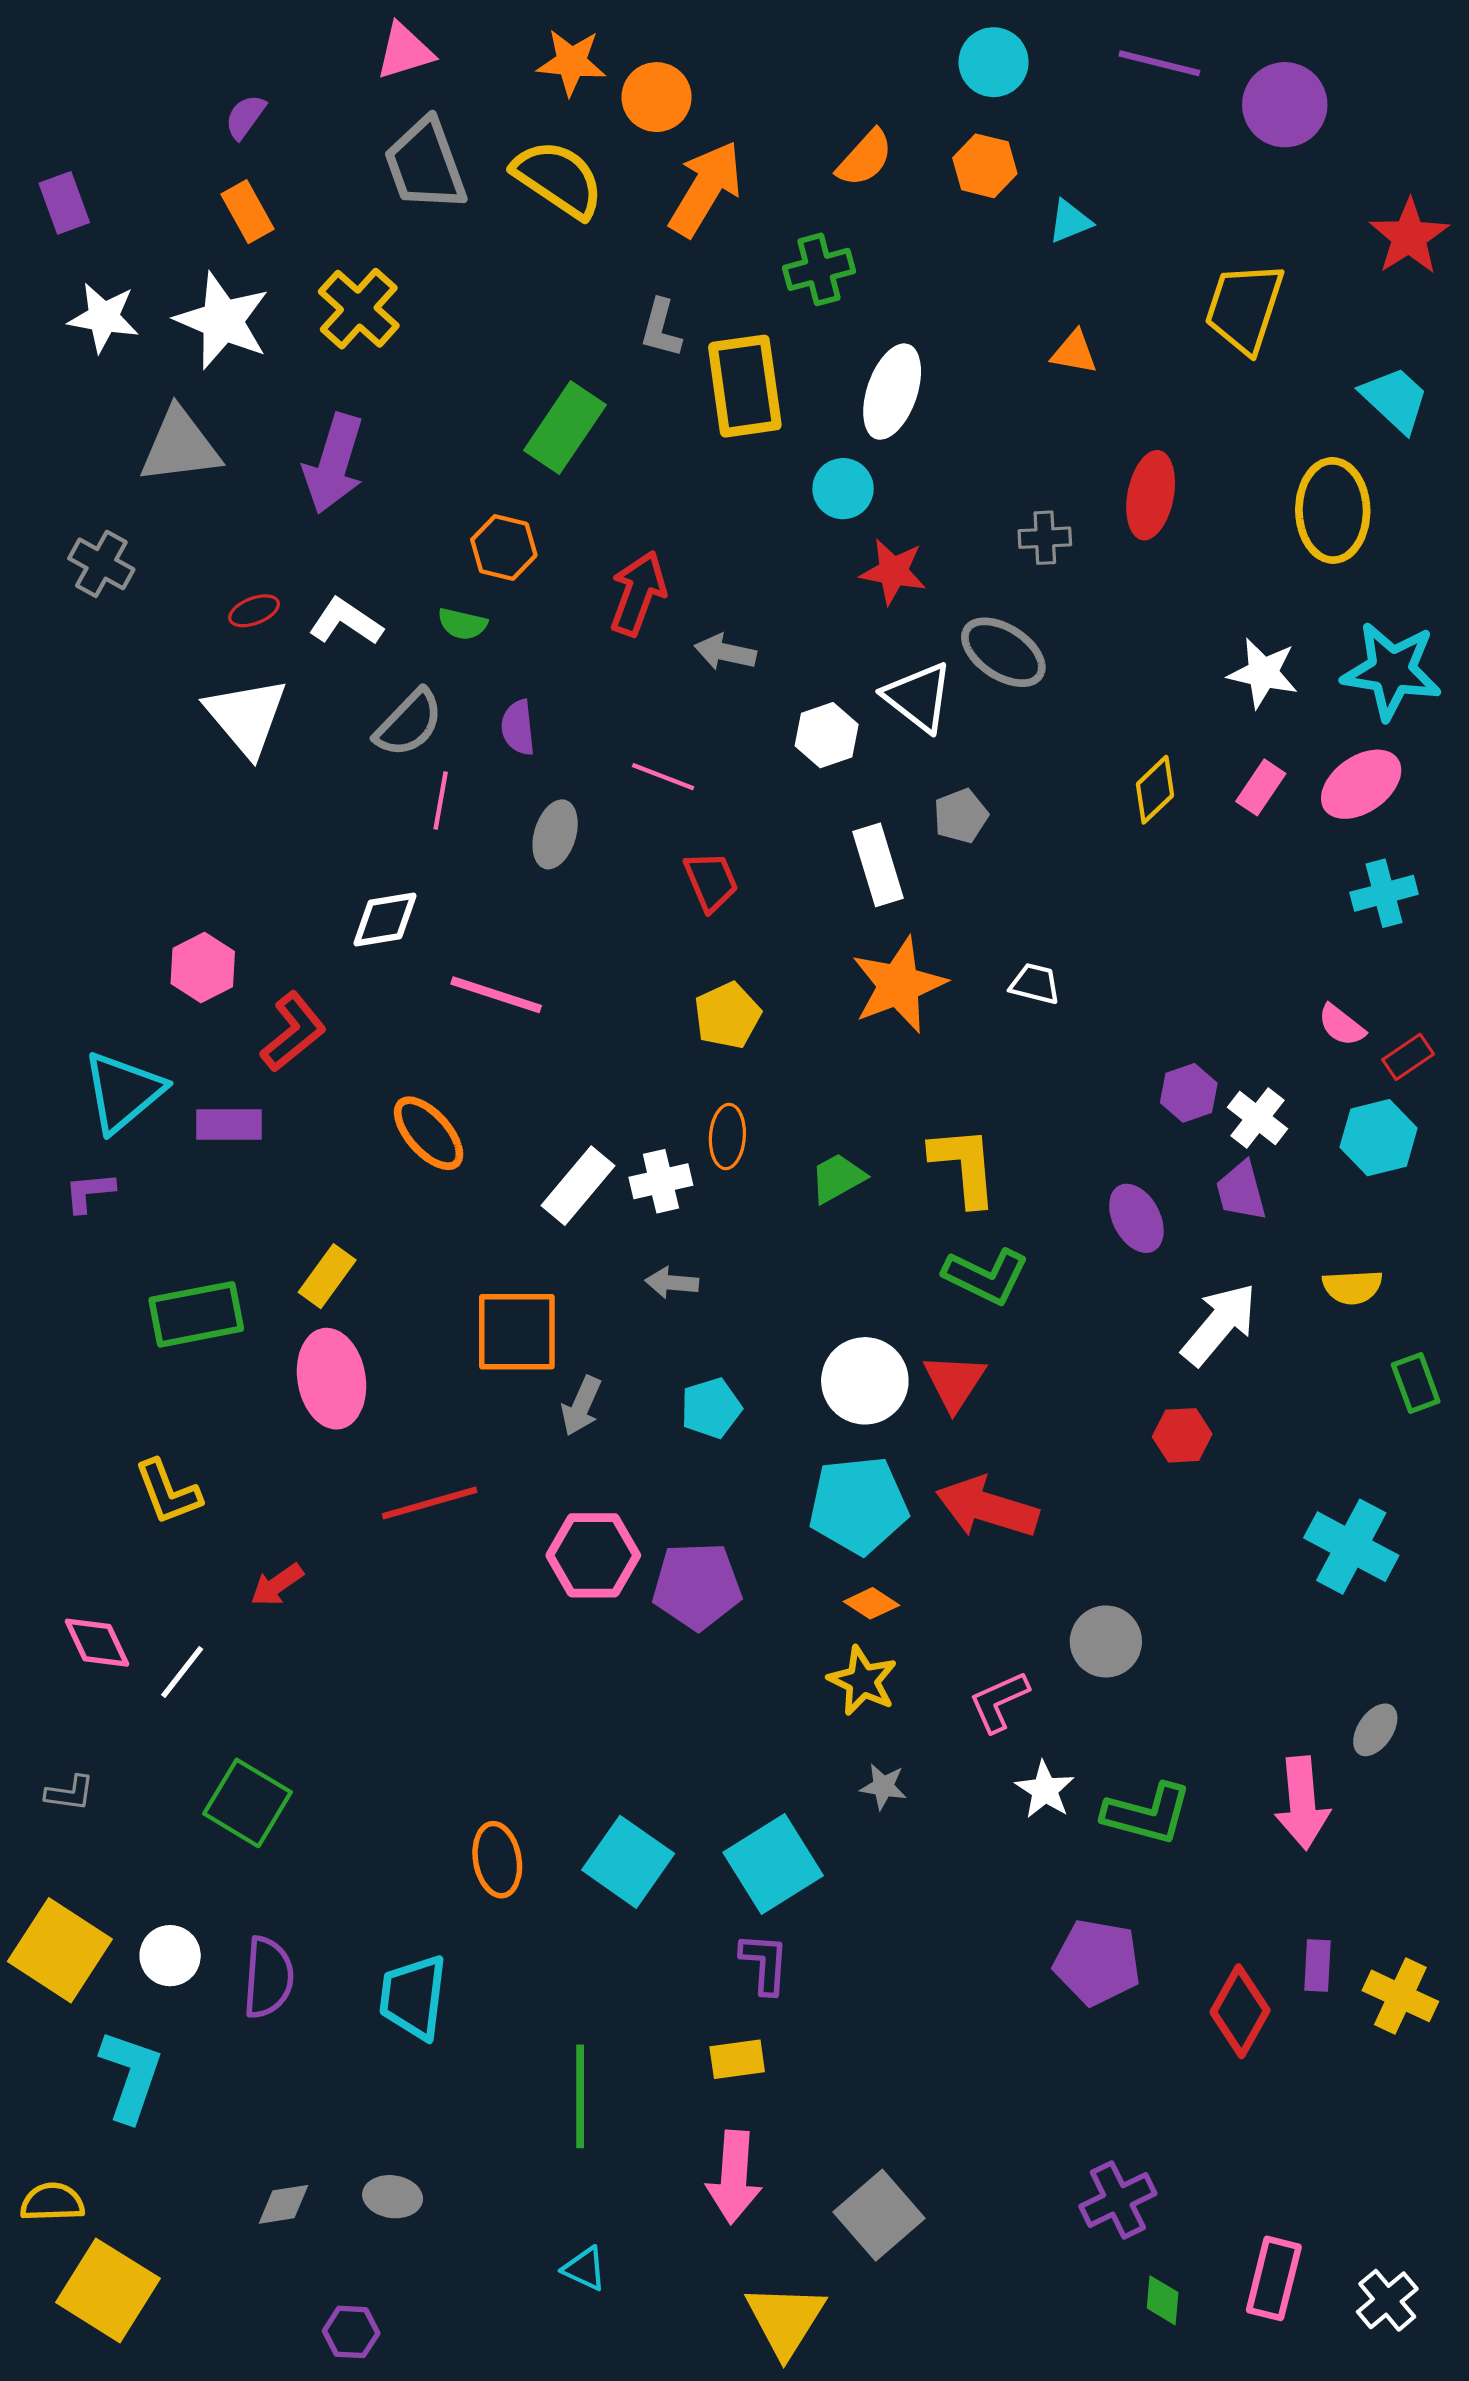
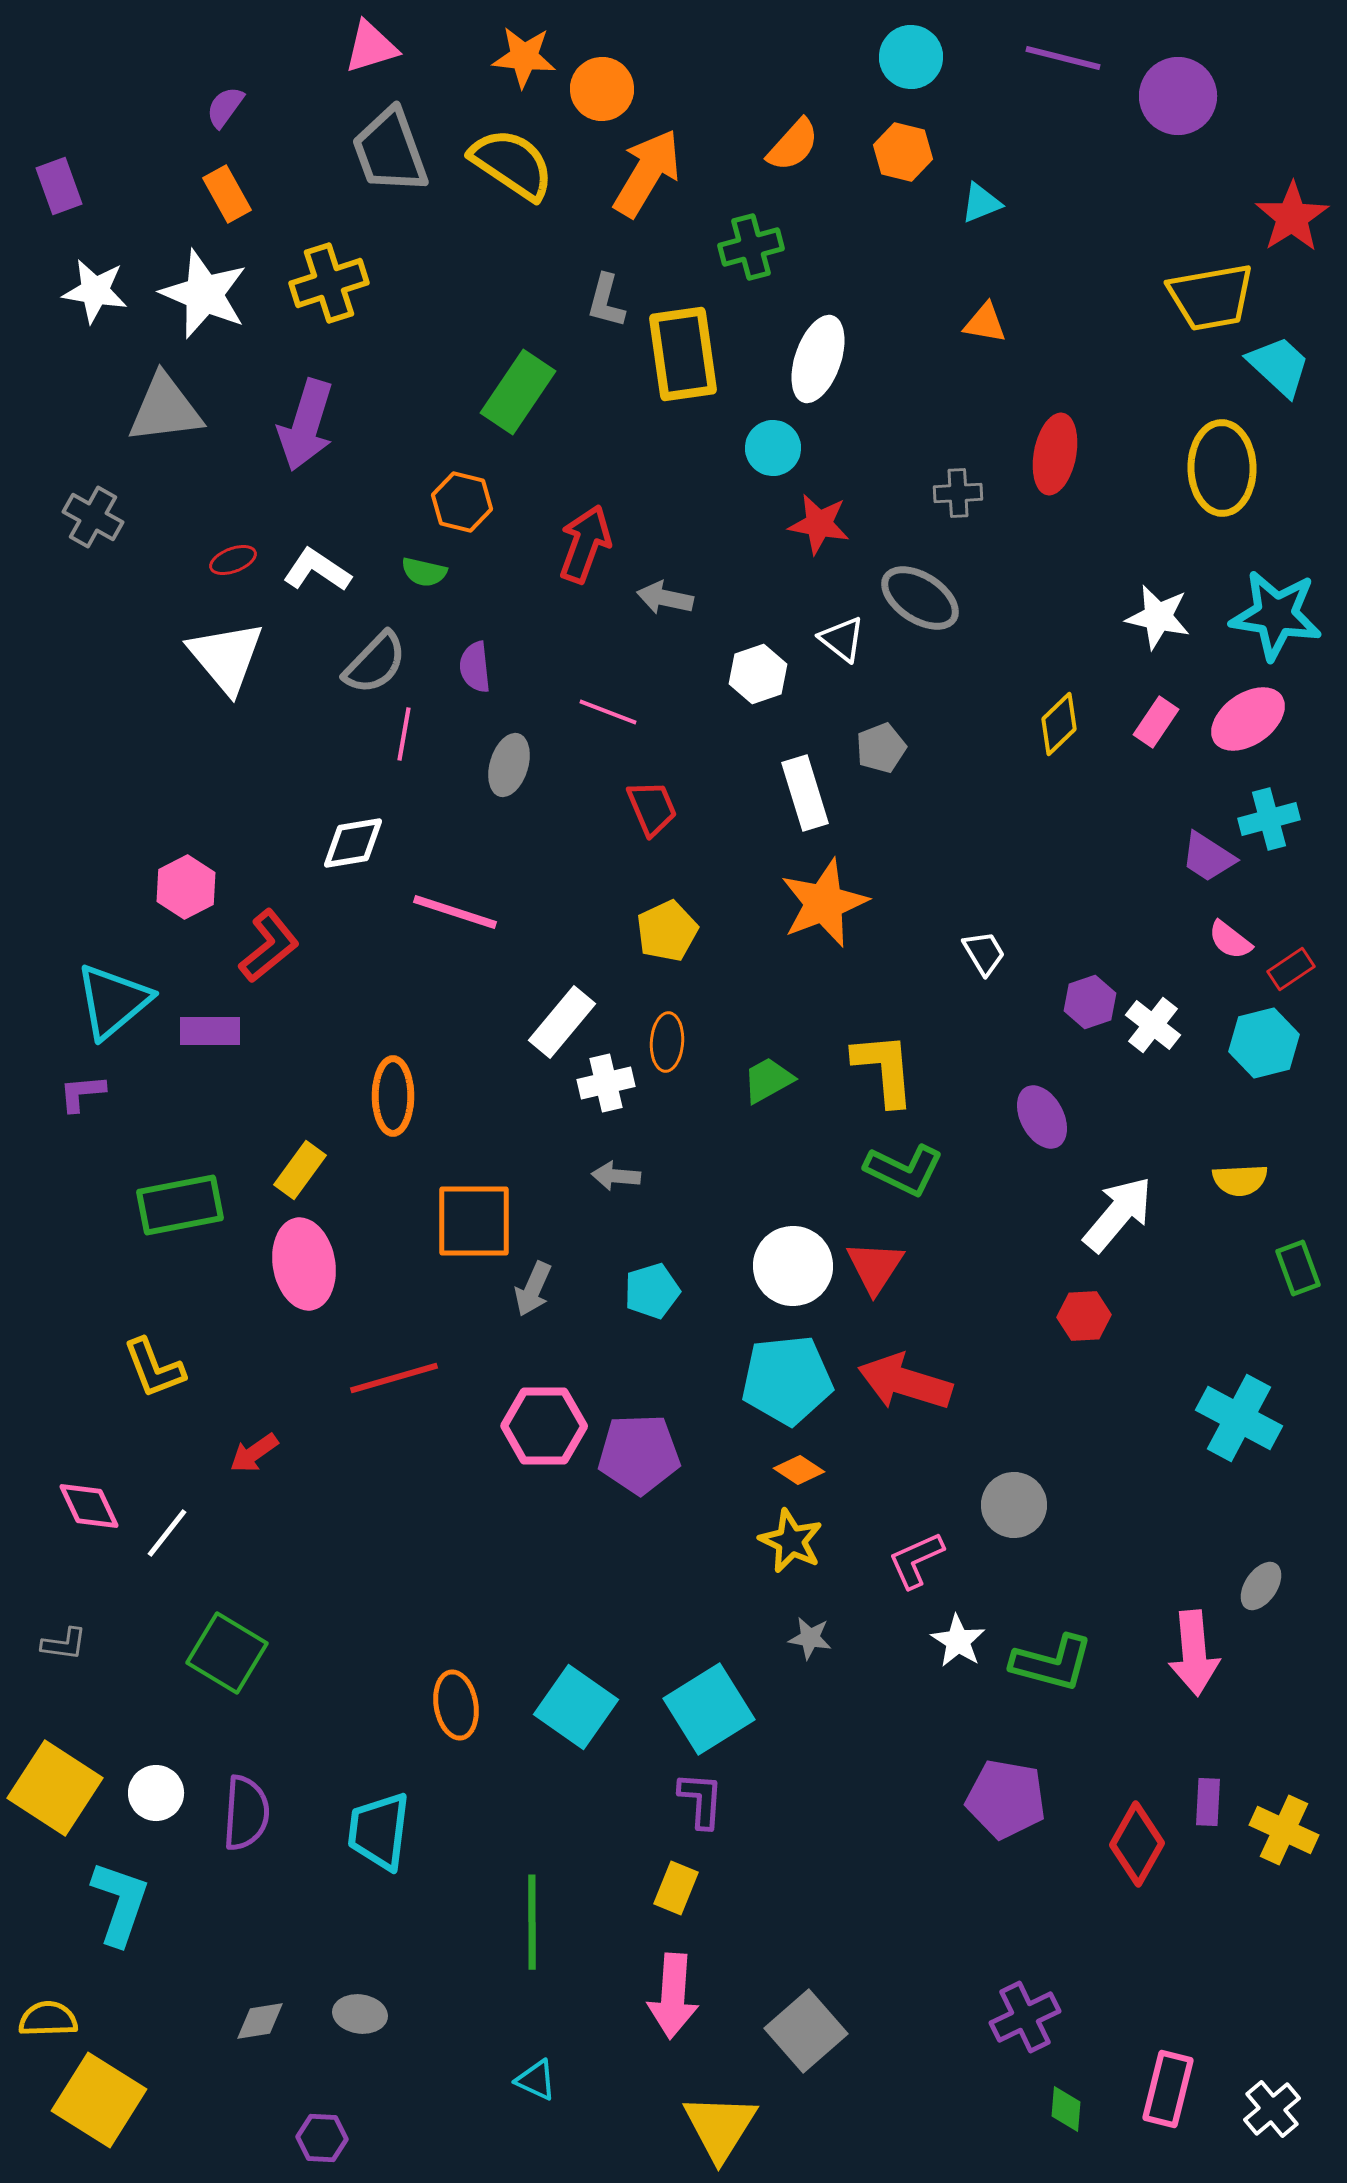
yellow trapezoid: (1244, 308) -> (1211, 297), moved, turned -118
yellow cross: (359, 309) -> (329, 283), turned 30
white triangle: (918, 697) -> (842, 639), size x0.7
white trapezoid: (1035, 984) -> (984, 953), moved, turned 45
orange ellipse: (429, 1133) -> (393, 1096), moved, turned 42
white rectangle: (578, 1186) -> (562, 1022), moved
purple trapezoid: (1241, 1191) -> (1208, 857), moved, turned -42
yellow rectangle: (737, 2059) -> (676, 1888), turned -60

